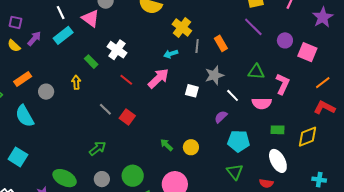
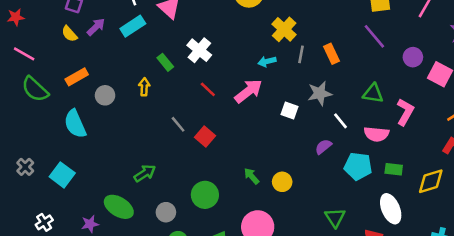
cyan pentagon: (239, 141) -> (358, 166), moved
green arrow: (98, 148) -> (145, 173), moved
green circle: (133, 176) -> (205, 195), moved

